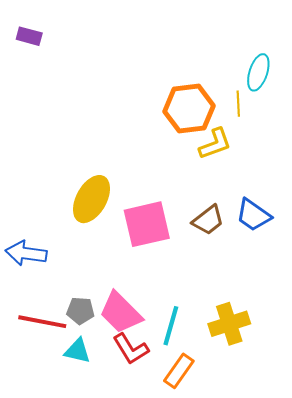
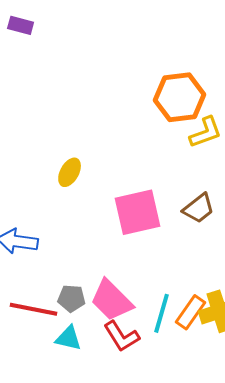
yellow ellipse: (91, 199) -> (70, 172), moved, size x0.6
orange rectangle: (179, 371) -> (191, 312), moved

